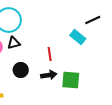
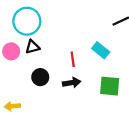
cyan rectangle: (78, 37) -> (101, 50), moved
green square: (71, 80) -> (110, 86), moved

